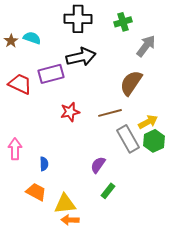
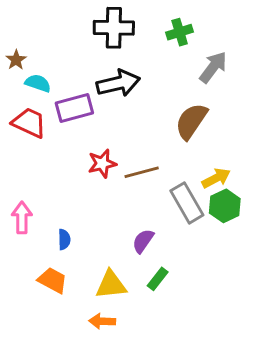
cyan semicircle: (32, 38) -> (38, 83), moved
brown line: (110, 113) -> (142, 172), moved
yellow triangle: (65, 204) -> (111, 285), moved

